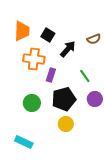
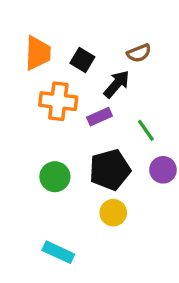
brown semicircle: (94, 39) -> (139, 53), moved
purple rectangle: (51, 75) -> (100, 117), moved, turned 48
cyan rectangle: (24, 142) -> (58, 252), moved

